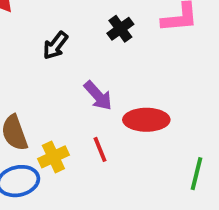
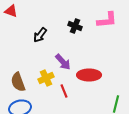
black cross: (120, 29) -> (75, 26), turned -32
yellow cross: (53, 157) -> (46, 78), moved

